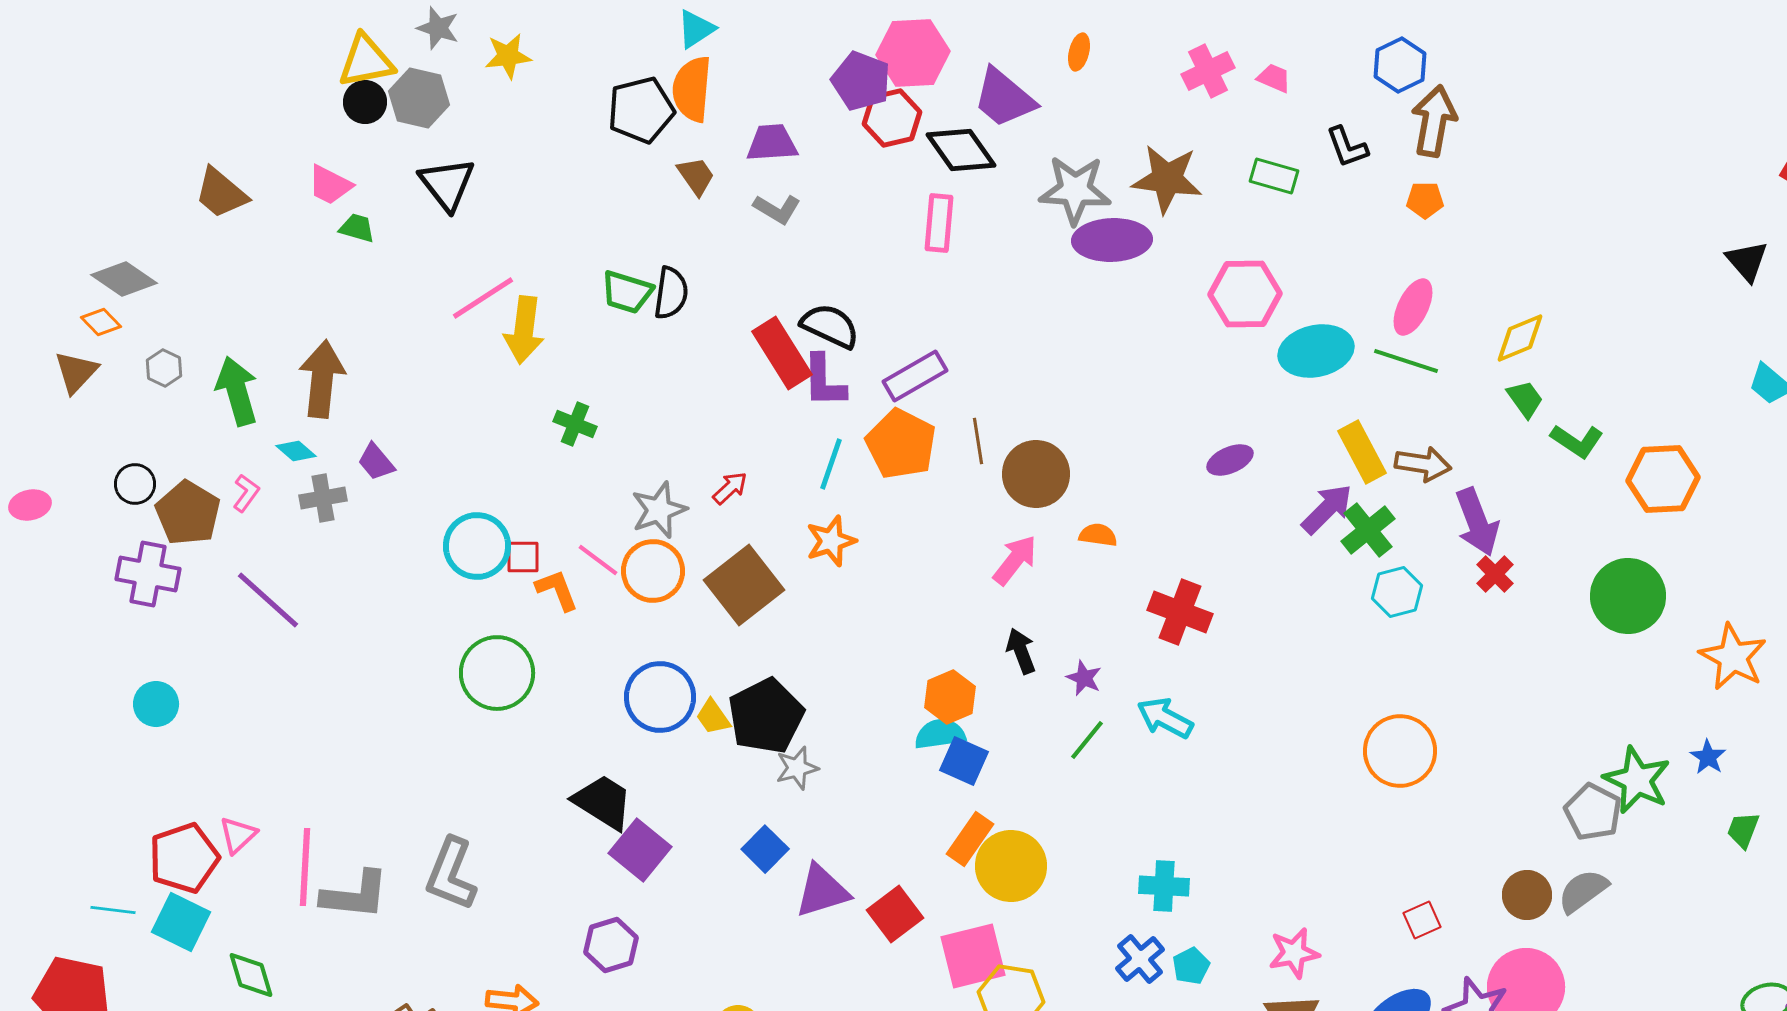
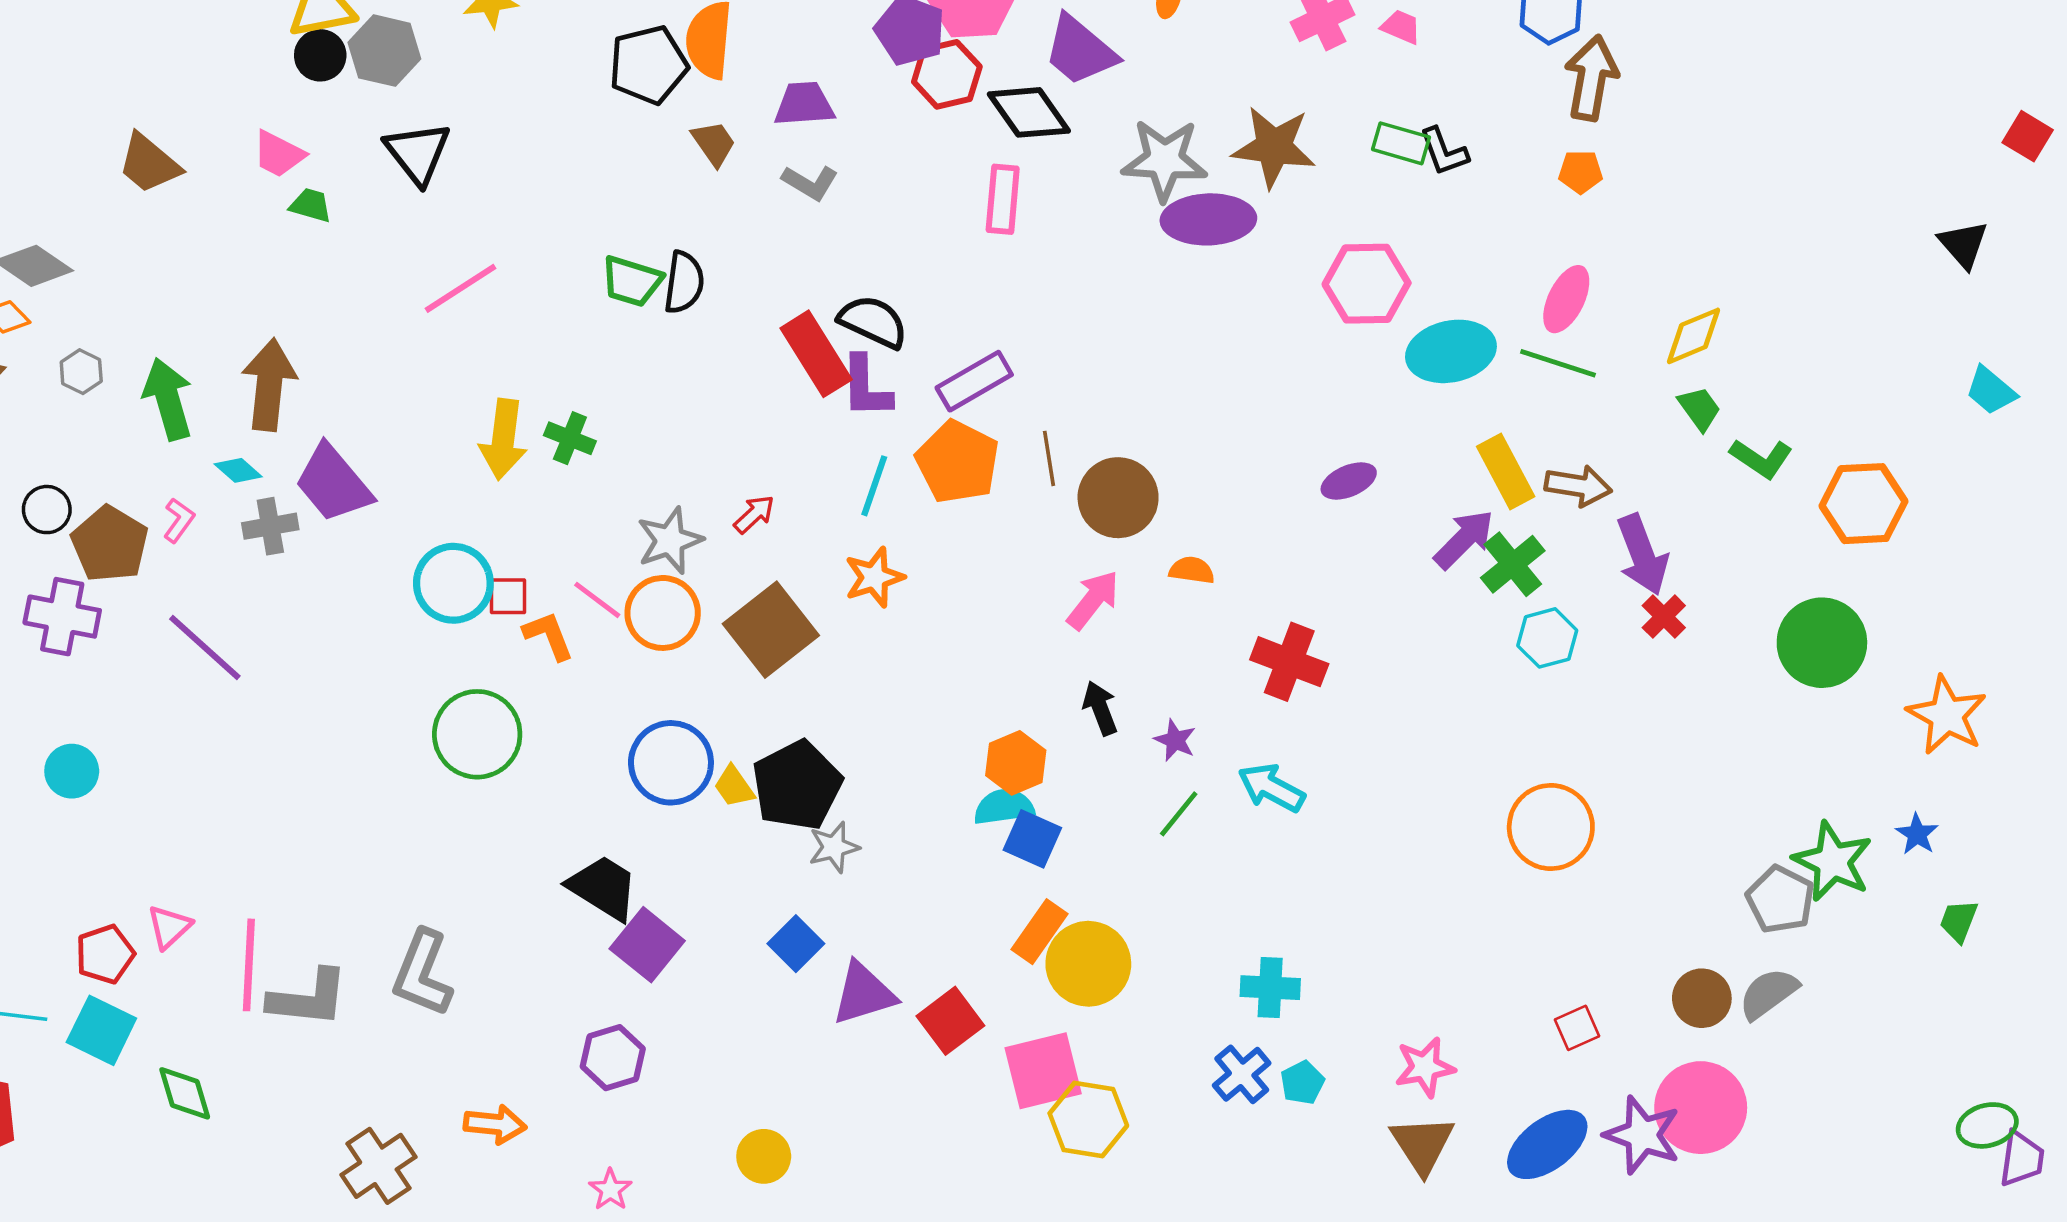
black L-shape: (1347, 147) -> (1444, 152), moved
yellow arrow: (524, 330) -> (503, 439), moved
purple trapezoid: (376, 462) -> (333, 483), size x1.8
red pentagon: (184, 858) -> (105, 954), size x0.7

